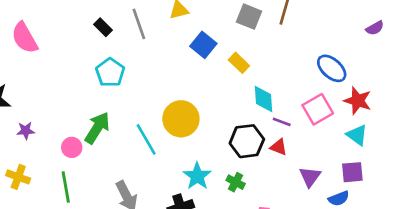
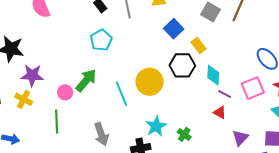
purple star: (26, 131) -> (32, 75), size x1.6
black hexagon: (247, 141) -> (182, 65), moved
yellow cross: (18, 177) -> (24, 99), moved

